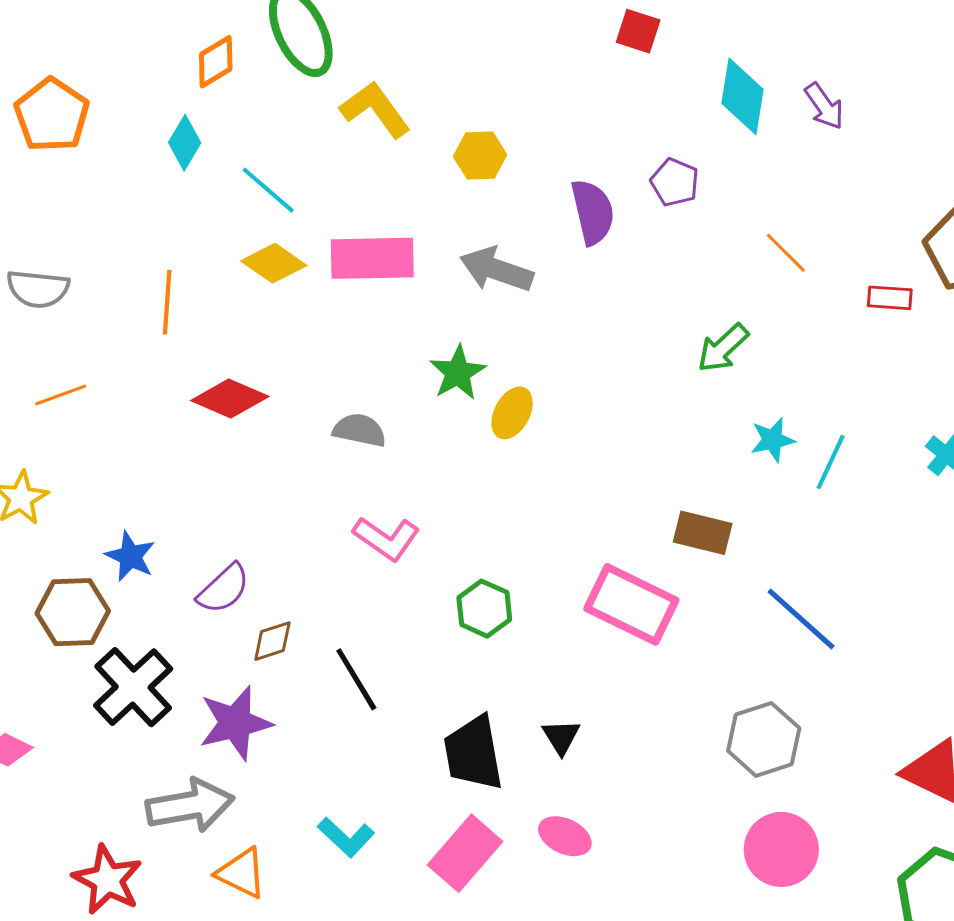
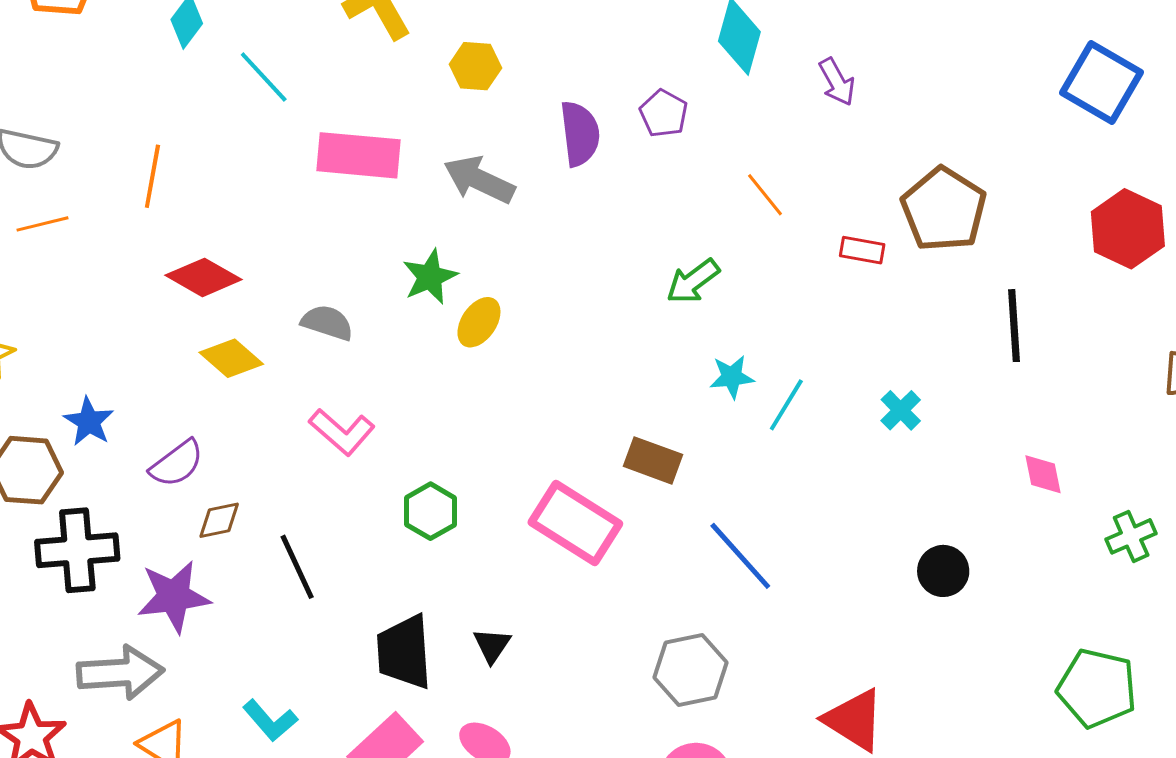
purple arrow: (824, 106) -> (837, 82), moved
yellow diamond: (274, 263) -> (231, 358), moved
orange line: (61, 395) -> (42, 224), moved
black cross: (133, 687) -> (77, 550), turned 32

